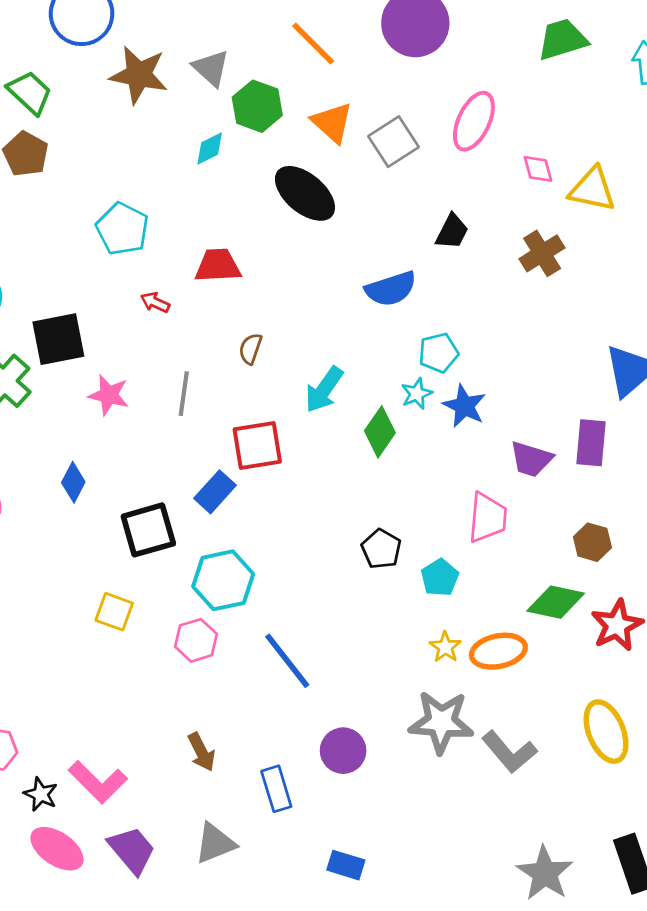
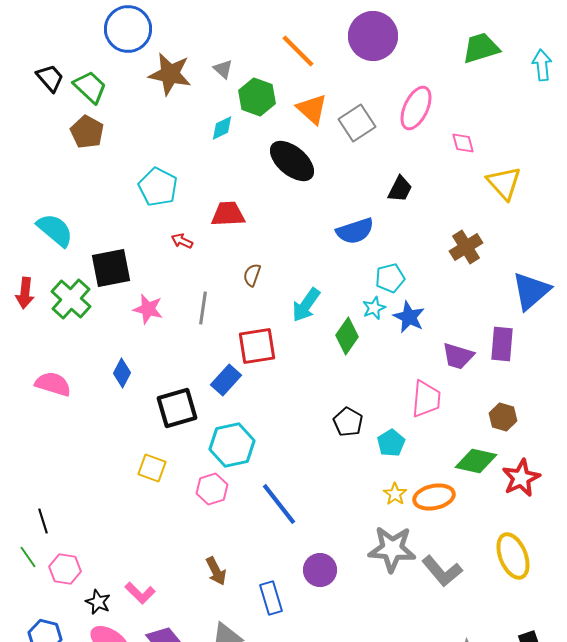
gray triangle: (211, 68) -> (223, 69), size x0.7
yellow triangle: (592, 189) -> (504, 183), moved, turned 36
brown cross: (542, 253) -> (466, 247), moved
pink L-shape: (98, 782) -> (140, 593), size x0.7

